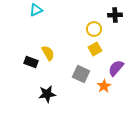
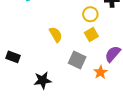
yellow semicircle: (48, 53) -> (56, 35), moved
black rectangle: (31, 62) -> (13, 57), moved

